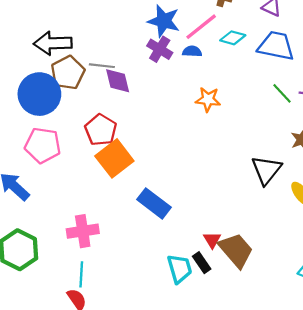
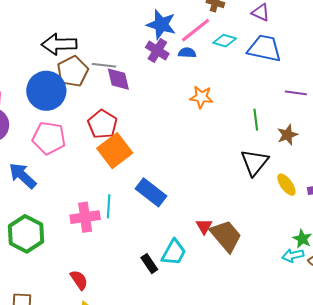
green line: (282, 93) -> (256, 120), moved, turned 35
black rectangle: (202, 263) -> (149, 264), moved
cyan trapezoid: (180, 269) -> (174, 252), turned 44
cyan line: (81, 274) -> (109, 206), moved

